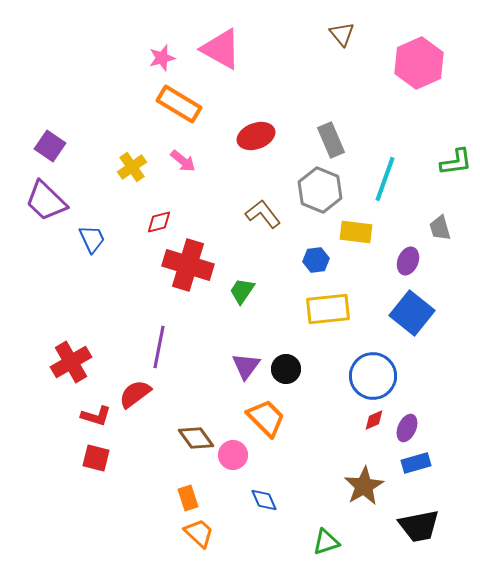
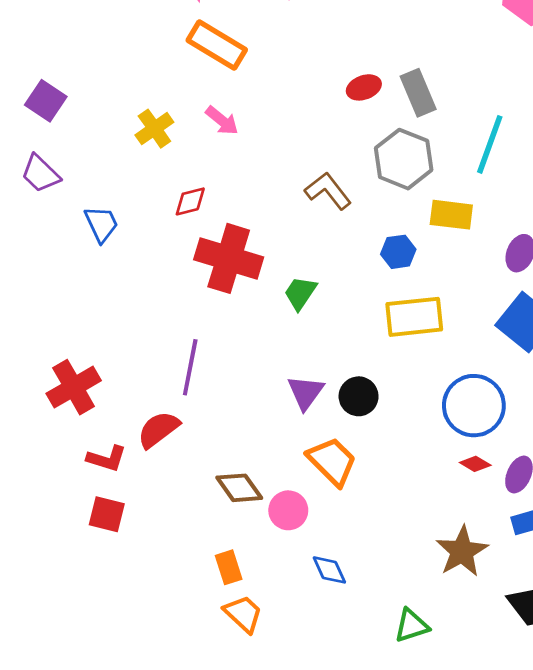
red ellipse: (256, 136) -> (364, 87), moved, size x0.7
purple trapezoid: (46, 201) -> (40, 174), size x0.7
red diamond: (374, 420) -> (475, 464), turned 55

